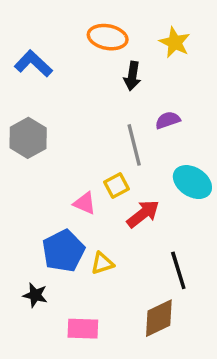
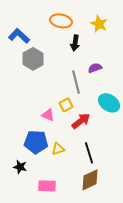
gray hexagon: (28, 138) -> (33, 59), moved
blue pentagon: (63, 251) -> (36, 142), turned 30
black line: (178, 270) -> (89, 153), moved

